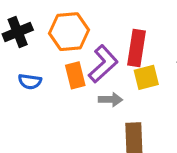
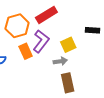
red rectangle: (137, 48) -> (46, 15), moved, turned 60
gray arrow: (110, 100) -> (60, 61), moved

